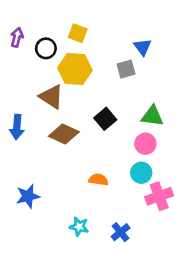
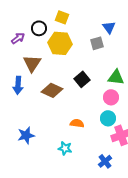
purple arrow: (17, 37) -> (18, 38), moved, turned 40
brown triangle: (51, 97) -> (32, 63), moved, turned 30
cyan star: (79, 227) -> (65, 148), moved
blue cross: (121, 232) -> (105, 161), moved

